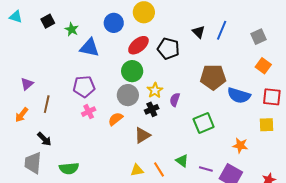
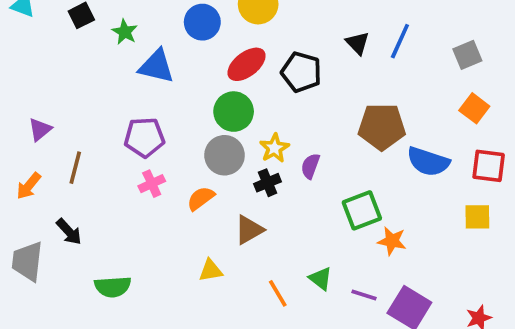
orange star: (240, 145) -> (392, 241), moved
gray trapezoid: (33, 163) -> (27, 261), moved
yellow triangle: (137, 170) -> (211, 270), moved

